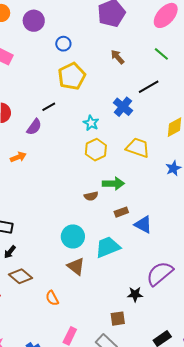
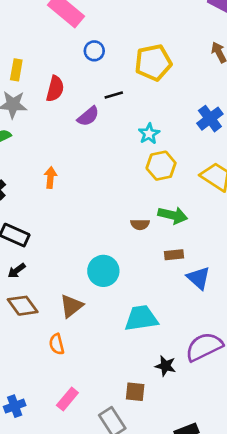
blue circle: (63, 44) -> (94, 51), moved
cyan star: (91, 123) -> (149, 134), moved
orange arrow: (18, 157) -> (50, 178), moved, turned -77
cyan trapezoid: (108, 247) -> (141, 318), moved
brown triangle: (76, 266) -> (71, 306), moved, turned 30

